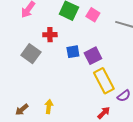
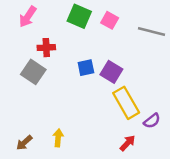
red cross: (50, 35) -> (46, 48), moved
purple square: (93, 56) -> (111, 72), turned -30

